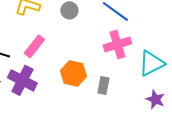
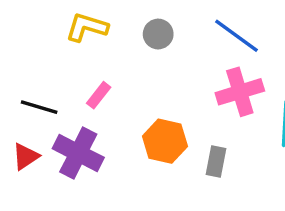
pink rectangle: (34, 46) -> (99, 95), size x0.7

